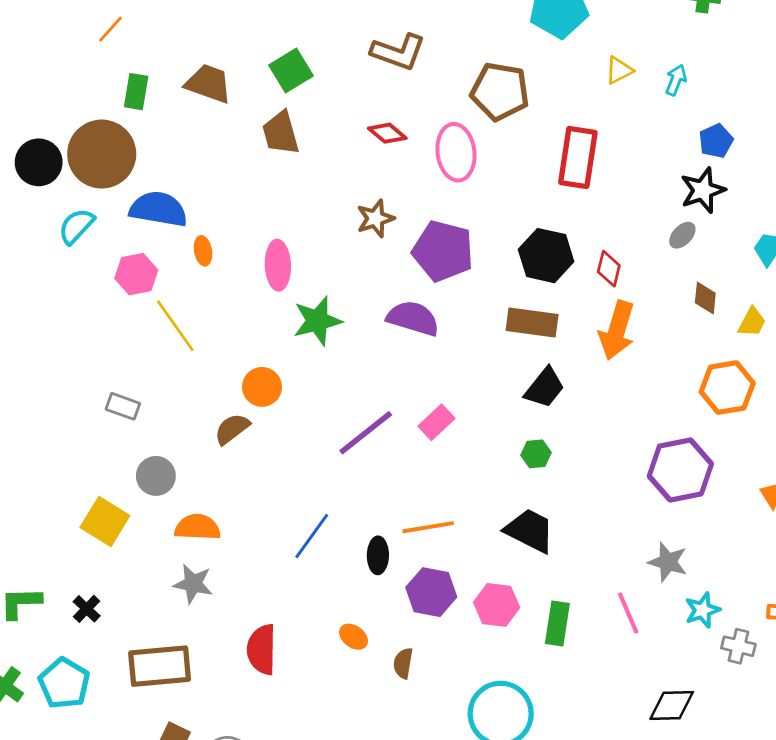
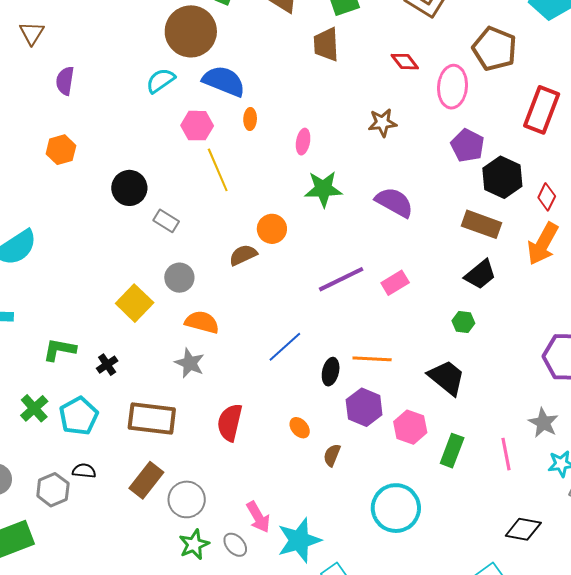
black circle: (39, 162) -> (129, 188), moved
purple pentagon: (443, 251) -> (468, 145), moved, size x0.7
pink ellipse: (278, 265) -> (303, 142), size x0.7

